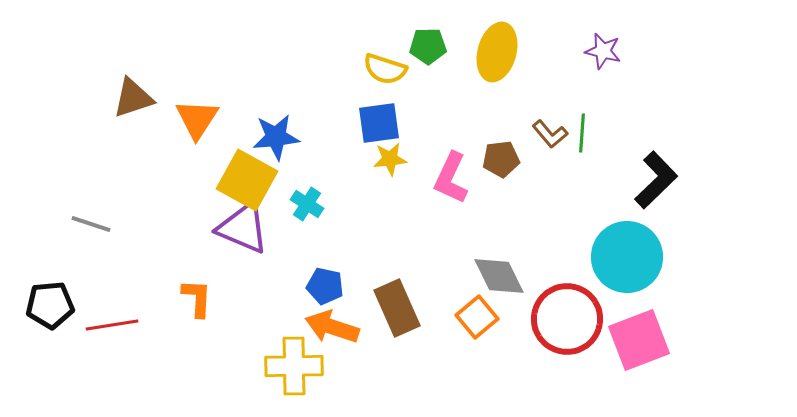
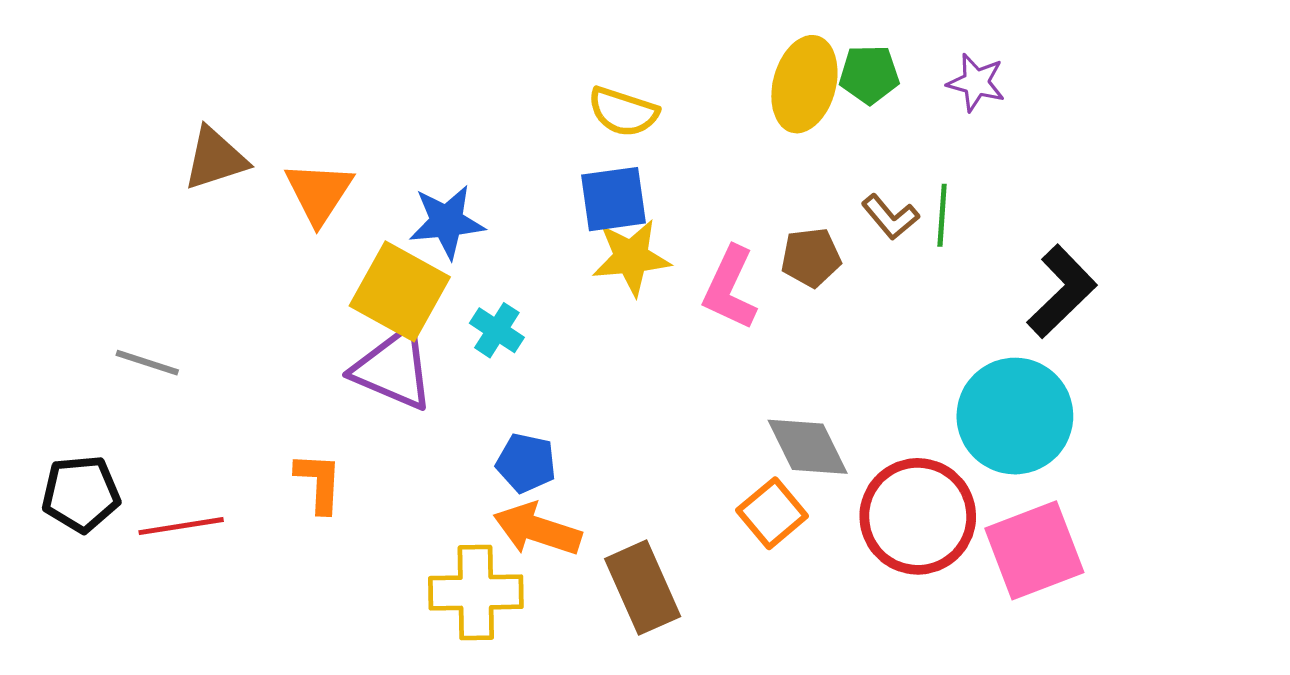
green pentagon: (428, 46) -> (869, 74), moved
yellow star: (390, 159) -> (631, 257), size x1.4
brown rectangle: (397, 308) -> (643, 588), moved

